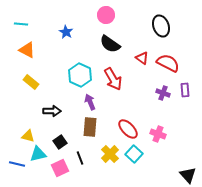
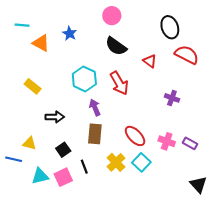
orange triangle: (27, 50) -> (41, 43), moved
red semicircle: (168, 63) -> (187, 55), moved
purple rectangle: (185, 90) -> (190, 143), moved, turned -56
cyan triangle: (38, 154) -> (40, 176), moved
blue line: (17, 164) -> (14, 159), moved

